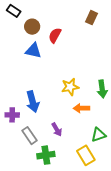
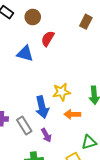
brown circle: (32, 27) -> (33, 17), moved
blue arrow: (33, 102) -> (42, 107), moved
gray rectangle: (30, 136) -> (24, 125), moved

